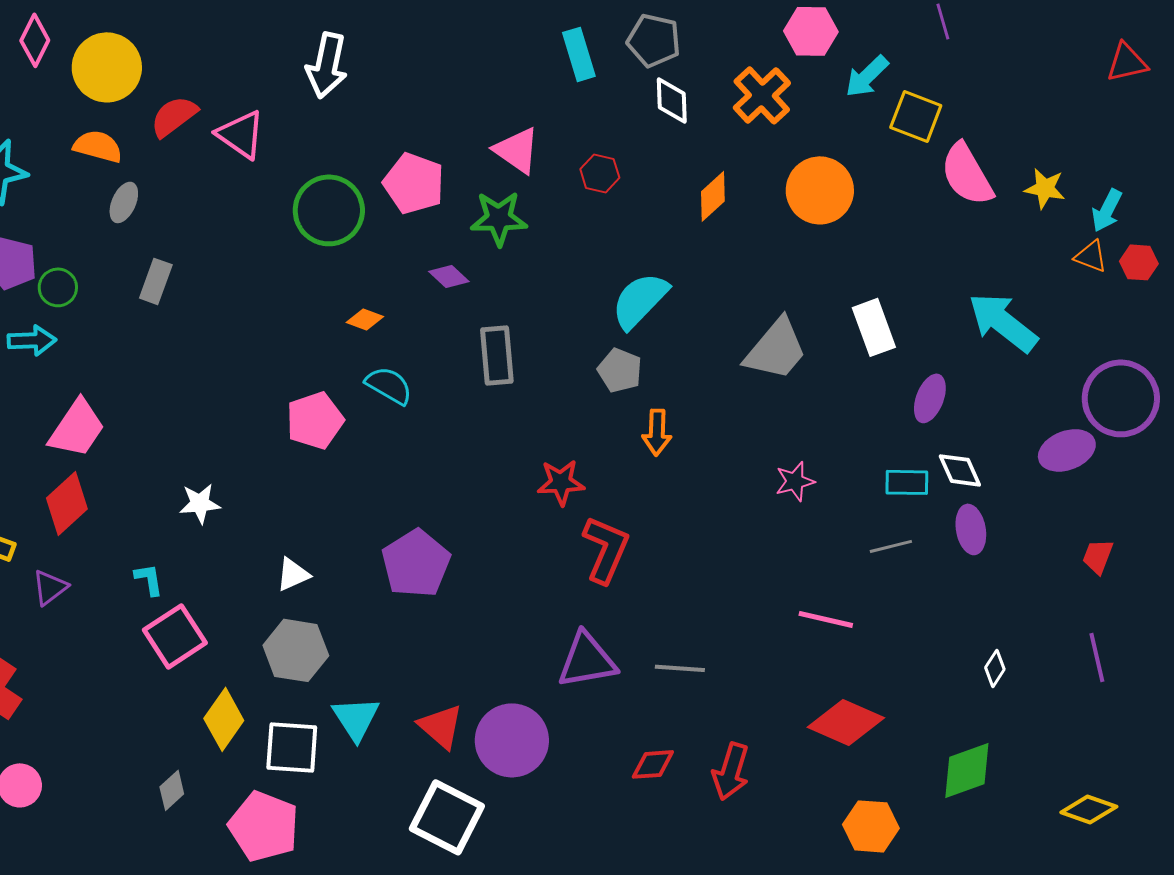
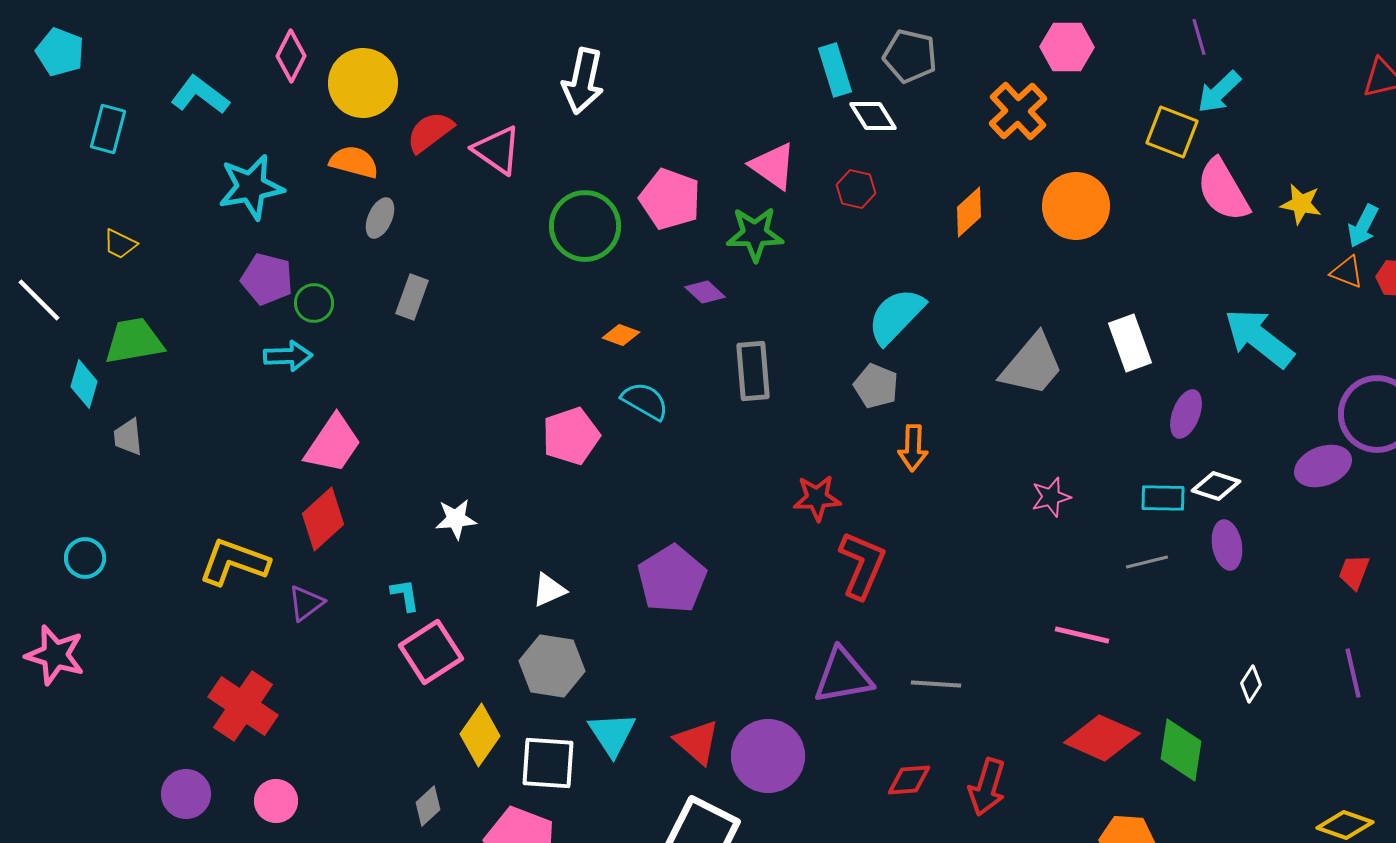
cyan arrow: (867, 76) -> (1219, 92), moved
white diamond: (672, 100) -> (873, 116), moved, turned -30
white diamond: (960, 470) -> (1216, 486), turned -48
green diamond: (967, 770) -> (1181, 750), moved, turned -62

